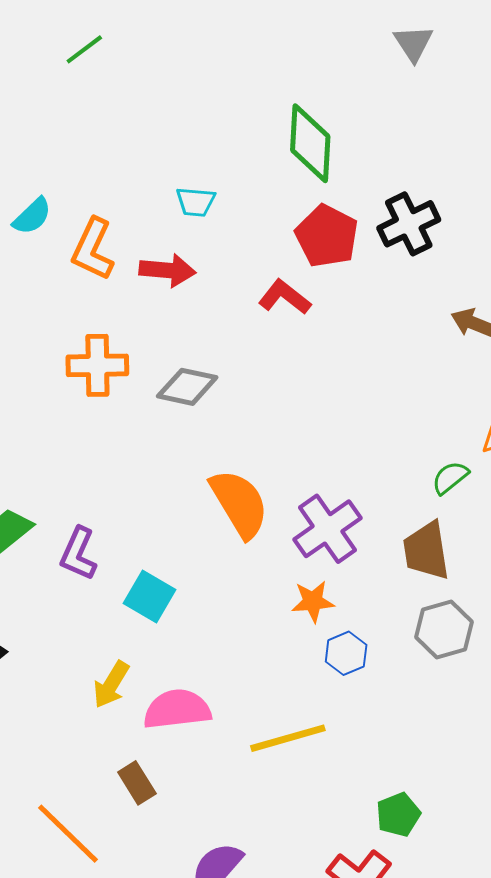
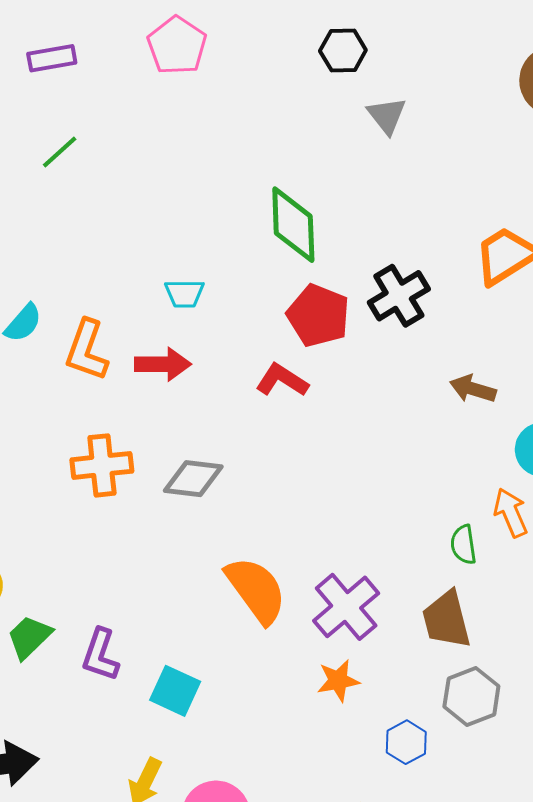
green semicircle: (450, 478) -> (463, 545), turned -54
blue hexagon: (346, 653) -> (406, 742), moved

